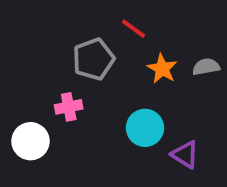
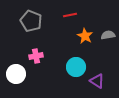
red line: (134, 29) -> (70, 15), turned -48
gray pentagon: (93, 59) -> (31, 21), moved, turned -30

